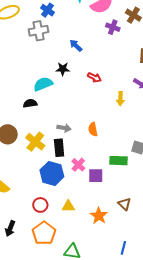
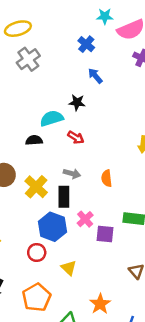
blue cross: (48, 10) -> (86, 44), moved
gray cross: (39, 31) -> (28, 59), moved, turned -30
red arrow: (94, 77) -> (76, 138), moved
red circle: (40, 205) -> (37, 253), moved
yellow triangle: (68, 206) -> (69, 268), turned 40
orange star: (99, 216) -> (100, 304), moved

